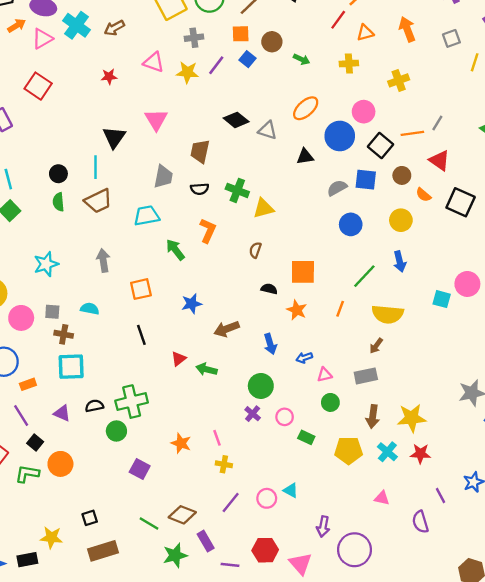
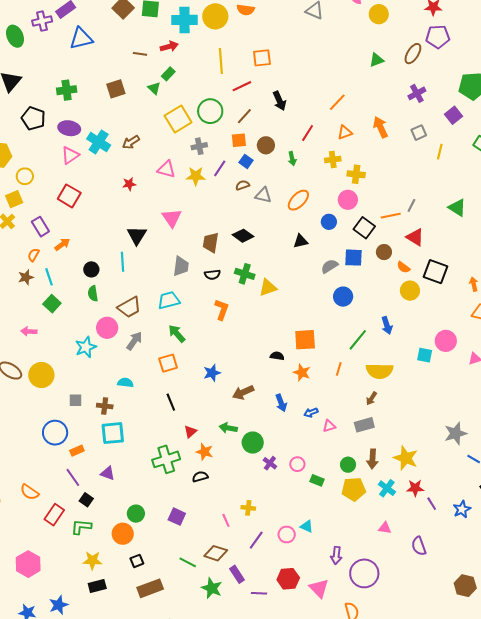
red line: (338, 20) -> (308, 133), moved
orange arrow: (17, 26) -> (62, 244), moved
green arrow: (302, 59) -> (292, 159), turned 56
yellow cross: (399, 80) -> (356, 174), moved, turned 30
black diamond: (236, 120) -> (243, 236), moved
gray triangle: (268, 130) -> (263, 195), moved
blue circle: (340, 136) -> (329, 222), size x0.6
brown trapezoid: (98, 201) -> (129, 307), moved
yellow circle: (401, 220) -> (410, 291), moved
green arrow: (175, 250) -> (177, 334), moved
brown semicircle: (255, 250) -> (243, 185), moved, turned 56
gray arrow: (103, 260) -> (134, 341), turned 48
gray square: (52, 312) -> (75, 400), moved
pink circle: (21, 318) -> (107, 328), moved
red triangle: (179, 359) -> (190, 432), moved
green circle: (261, 386) -> (253, 443), moved
green circle: (330, 402) -> (348, 465), moved
black semicircle: (94, 406) -> (200, 477), moved
yellow star: (412, 418) -> (406, 458), turned 30
green circle: (116, 431) -> (136, 514), moved
pink line: (217, 438) -> (226, 520), moved
orange star: (181, 443) -> (205, 452), moved
orange circle: (60, 464) -> (123, 534), moved
purple line: (440, 495) -> (432, 504), moved
yellow star: (51, 538) -> (92, 561), moved
green star: (175, 555) -> (212, 588), turned -30
black rectangle: (27, 560) -> (97, 586), moved

